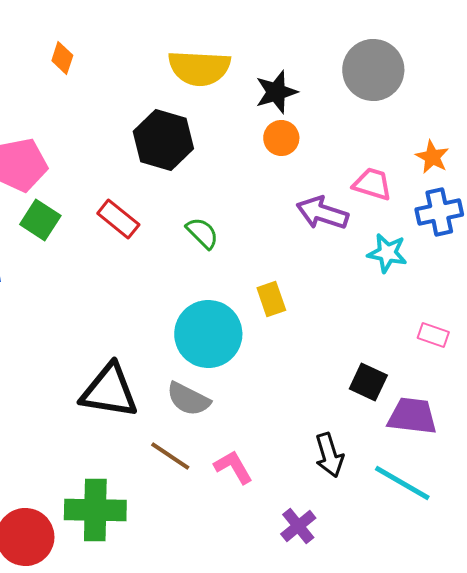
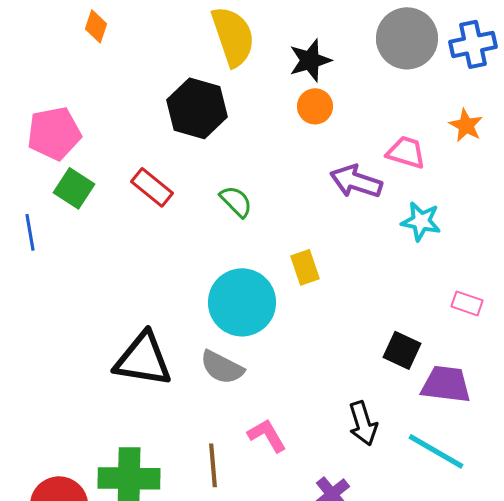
yellow semicircle: (199, 68) -> (233, 36), turned -112
blue cross: (439, 212) -> (473, 44), moved
brown line: (170, 456) -> (213, 465), moved, turned 51

